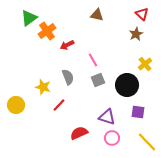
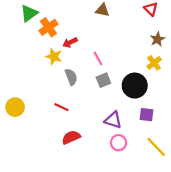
brown star: (136, 34) -> (157, 39), moved
yellow star: (43, 87) -> (54, 56), moved
red line: (59, 105) -> (61, 107), turned 72
red semicircle: (79, 133) -> (71, 137), moved

